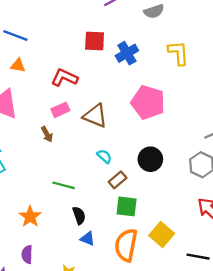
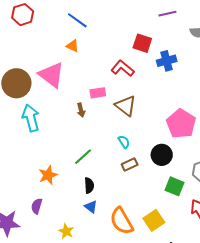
red L-shape: (64, 78) -> (123, 68), moved
pink pentagon: (148, 102) -> (181, 124), moved
green line: (64, 185) -> (83, 157), turned -72
green square: (127, 206) -> (174, 186), moved
orange semicircle: (126, 245) -> (122, 221), turned -56

